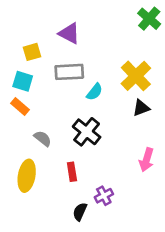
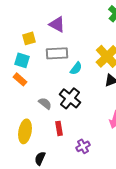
gray semicircle: (43, 138) -> (45, 103), moved
black semicircle: (80, 212) -> (40, 158), moved

